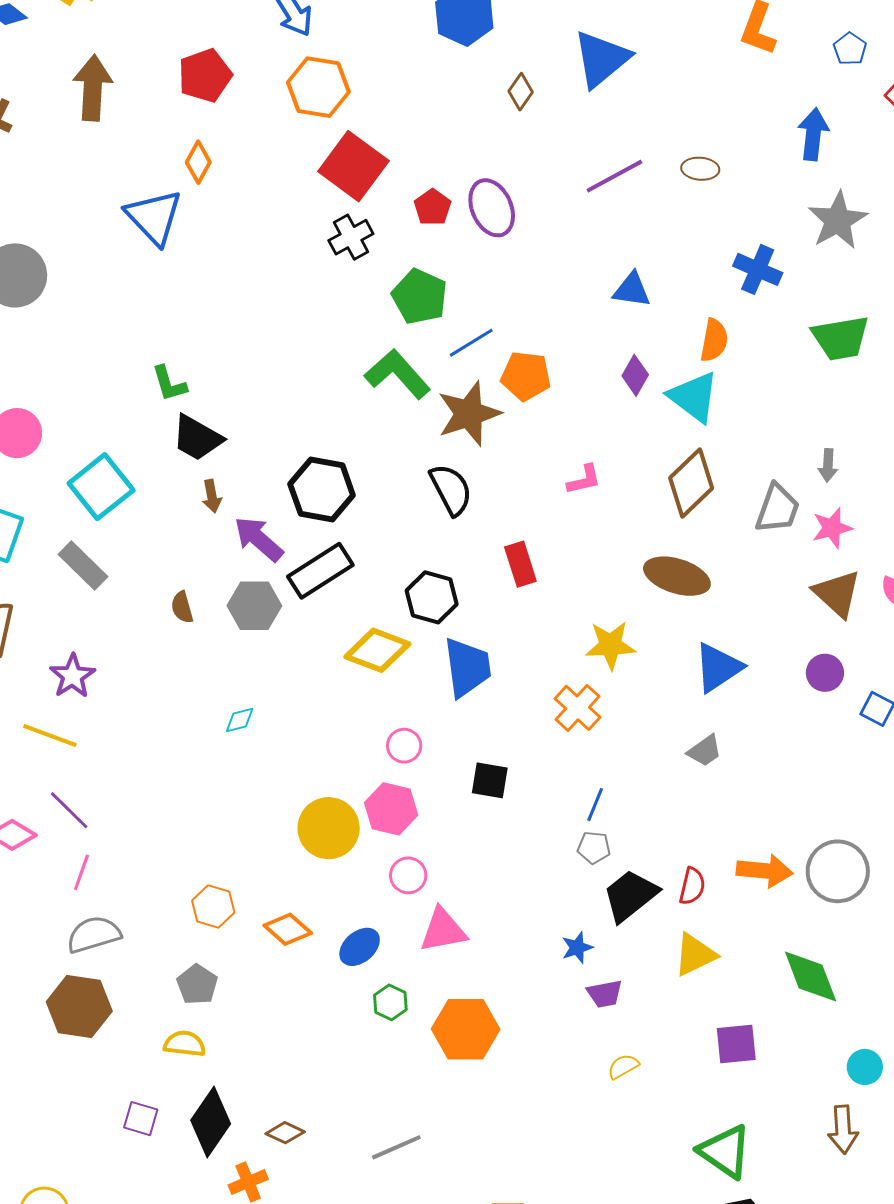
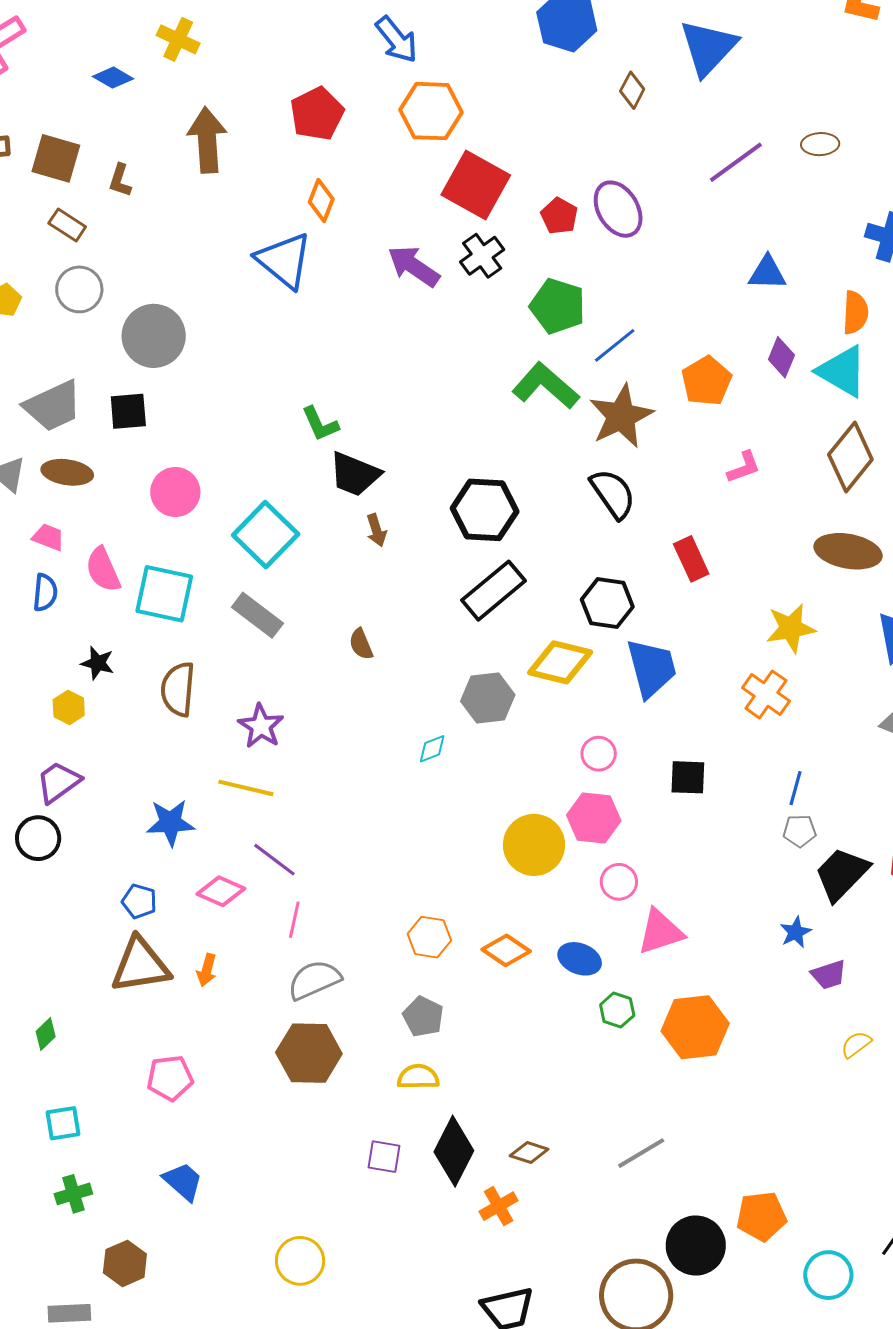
orange pentagon: (526, 376) -> (707, 381), moved, turned -30
purple arrow: (259, 539) -> (414, 266), moved
gray hexagon: (254, 606) -> (488, 698), moved
blue ellipse: (360, 947) -> (580, 959), turned 69

